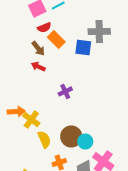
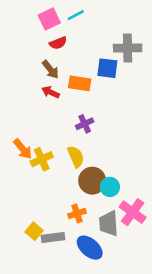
orange rectangle: (56, 39) -> (80, 83), moved, turned -36
orange arrow: (16, 111) -> (23, 149), turned 54
yellow cross: (31, 119) -> (42, 159), turned 30
yellow semicircle: (44, 139) -> (76, 157), moved

